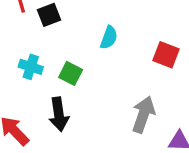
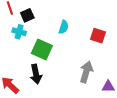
cyan cross: (31, 67) -> (19, 32), moved
green square: (71, 73) -> (42, 49), size x1.5

